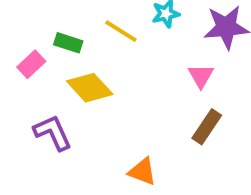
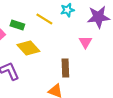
brown rectangle: (207, 127) -> (65, 68), moved, turned -36

